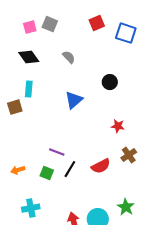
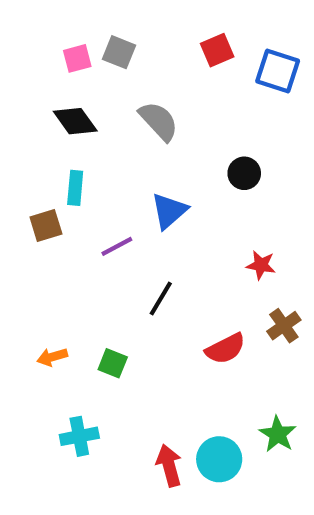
gray semicircle: (69, 57) -> (159, 121), size x1.5
purple line: (57, 152) -> (117, 246), moved, turned -49
black line: (70, 169) -> (161, 299), moved

